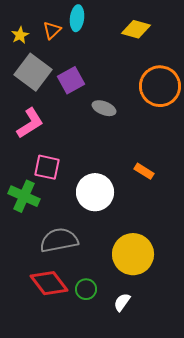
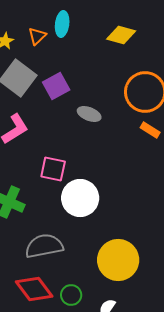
pink square: (47, 167) -> (53, 169), moved
orange rectangle: (144, 171) -> (150, 130), moved

